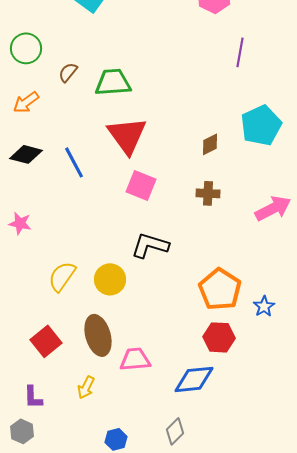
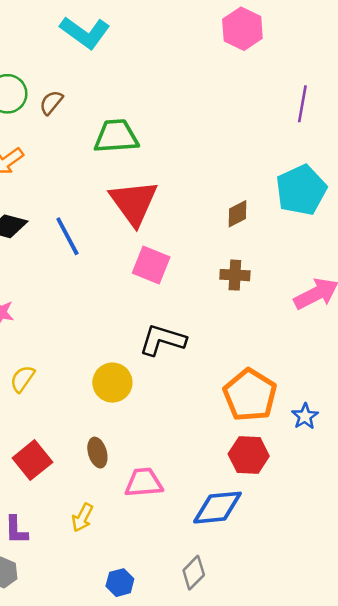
purple line: (240, 52) -> (302, 104), moved
brown semicircle: (68, 72) -> (51, 103), moved
yellow semicircle: (62, 276) -> (22, 379), moved, size x0.7
brown ellipse: (98, 335) -> (97, 453), size x0.6

